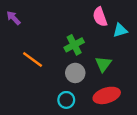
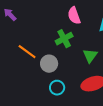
pink semicircle: (100, 17) -> (74, 16), moved
gray circle: (75, 73) -> (49, 64), moved

